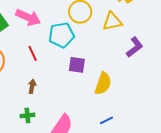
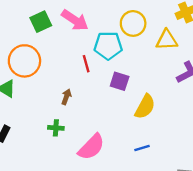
red line: (33, 53) -> (86, 64), moved

